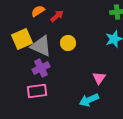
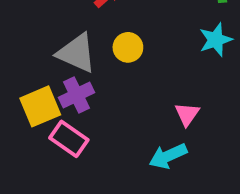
yellow square: (22, 39) -> (40, 106), moved
pink rectangle: (37, 91) -> (69, 139), turned 42

